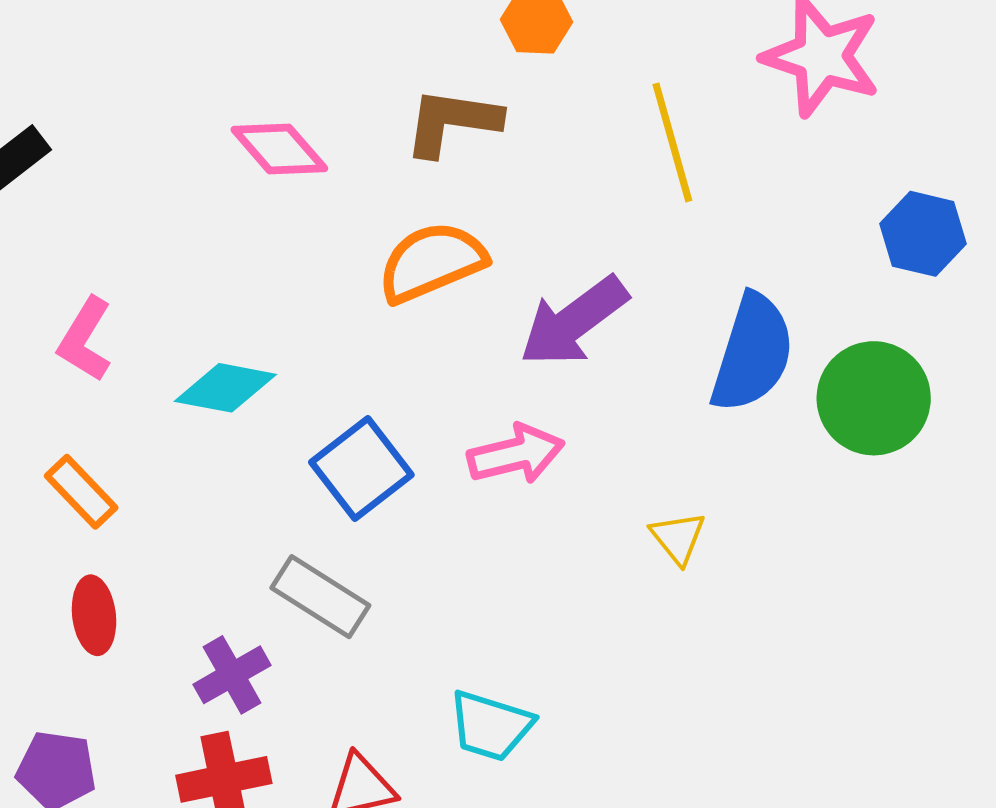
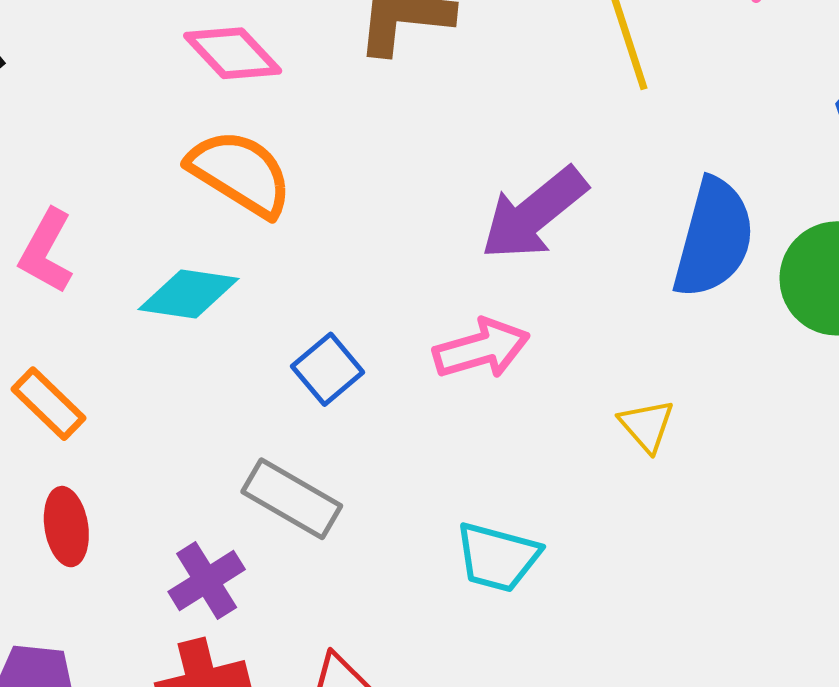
orange semicircle: (432, 262) -> (240, 173), moved, turned 57
blue square: (361, 468) -> (328, 369), size x0.7
cyan trapezoid: (491, 726) -> (498, 557), moved

